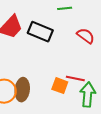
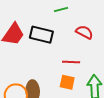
red line: (75, 78) -> (71, 62), moved

